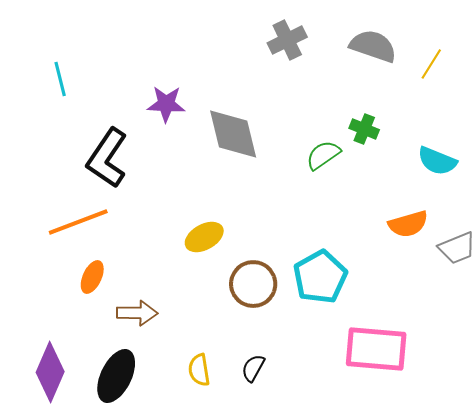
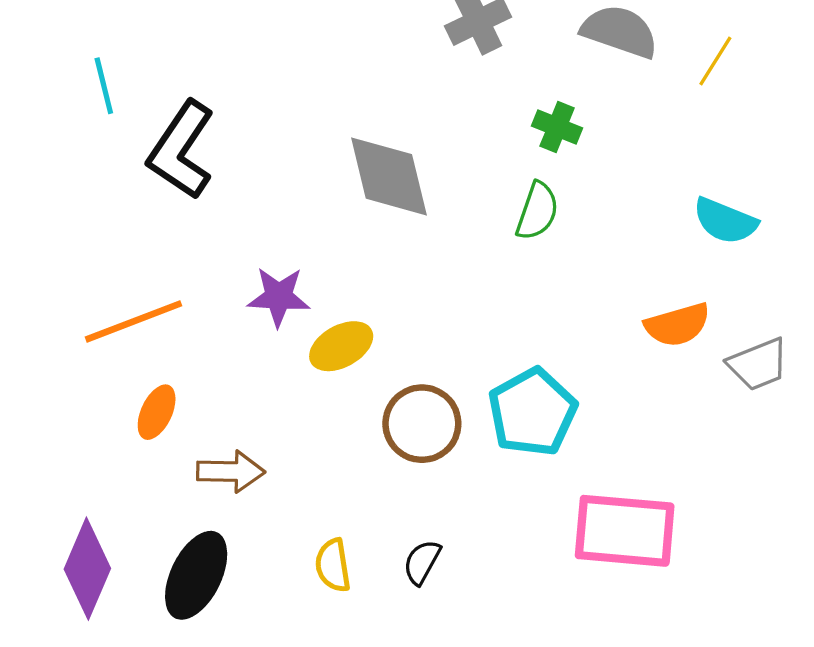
purple star: (166, 104) -> (279, 297), moved
green cross: (364, 129) -> (557, 127), moved
green semicircle: (323, 155) -> (537, 211), turned 144
black L-shape: (107, 158) -> (181, 150), moved

